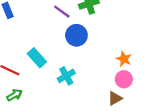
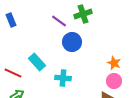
cyan cross: (66, 76) -> (63, 78), turned 35

